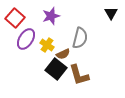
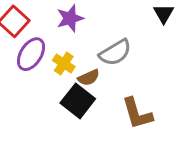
gray semicircle: (80, 38) -> (115, 53), turned 45
brown L-shape: (79, 75) -> (137, 113), moved

